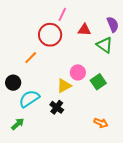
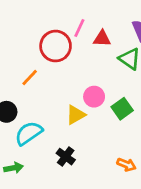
pink line: (62, 14) -> (79, 28), moved
black cross: (57, 107) -> (66, 157), moved
green arrow: (18, 124) -> (14, 168), turned 32

